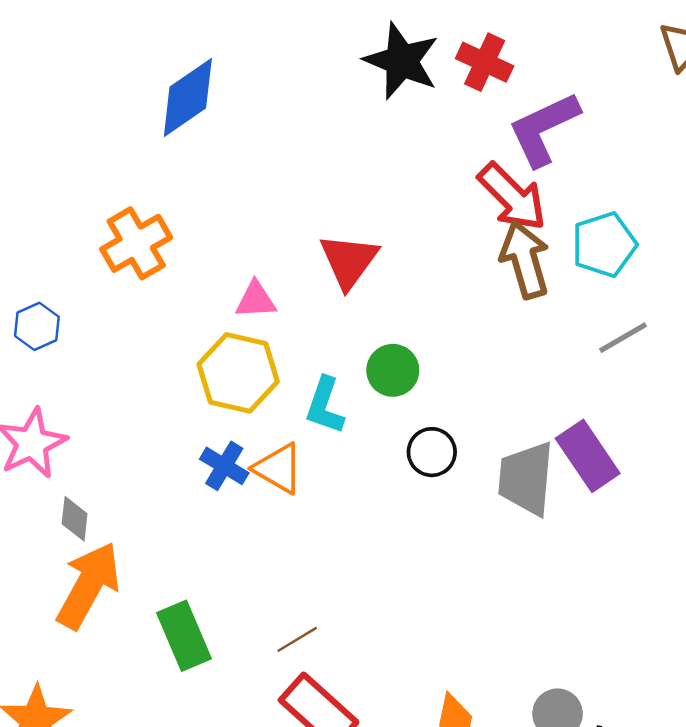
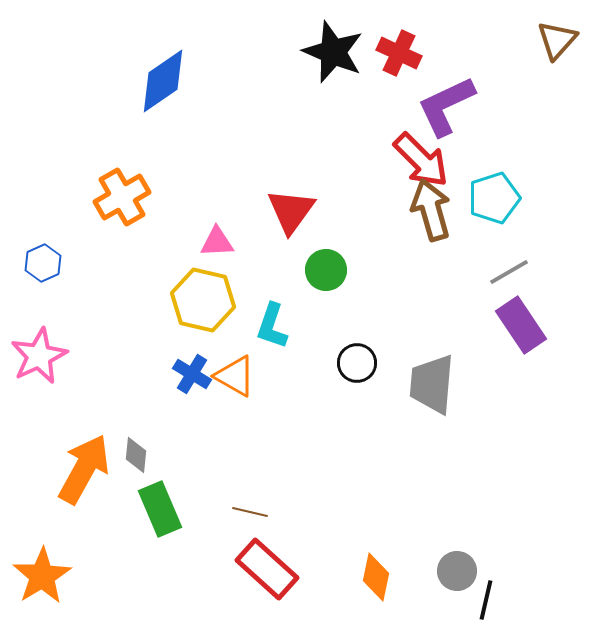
green circle: (393, 370) -> (326, 270), moved
purple rectangle: (588, 456) -> (521, 325), moved
gray diamond: (75, 519) -> (136, 455), moved
brown line: (297, 639) -> (250, 512), turned 44

